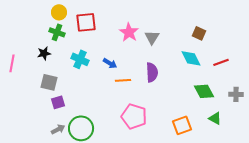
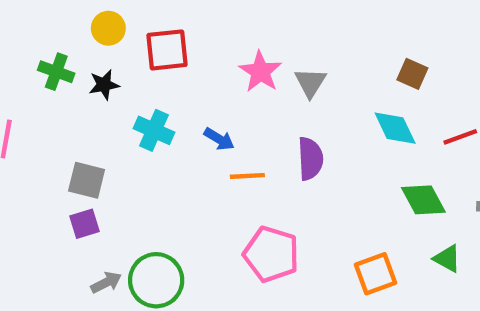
green cross: (57, 32) -> (56, 72), moved
black star: (44, 53) -> (104, 85), moved
purple square: (58, 102) -> (84, 224), moved

